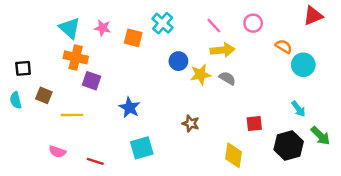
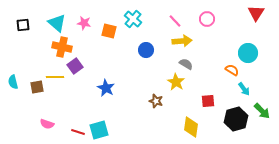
red triangle: (313, 16) -> (256, 13), turned -36
orange semicircle: (284, 46) -> (232, 70), moved
black square: (23, 68) -> (23, 25), moved
yellow star: (200, 75) -> (176, 82), moved, turned -30
purple square: (92, 81) -> (75, 66), turned 35
brown square: (44, 95) -> (37, 87), moved, turned -32
yellow line: (72, 115) -> (55, 77), moved
cyan square: (142, 148) -> (99, 130), moved

